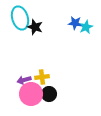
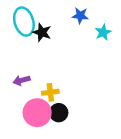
blue star: (75, 23) -> (80, 16), moved
purple arrow: (24, 80) -> (22, 80), moved

